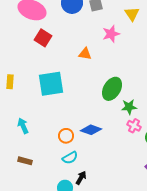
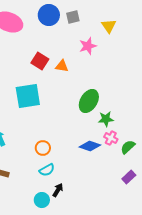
red square: (43, 38) -> (40, 61), moved
blue diamond: (91, 130) -> (90, 146), moved

